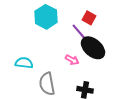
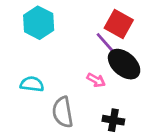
cyan hexagon: (46, 17) -> (39, 23), moved
red square: (89, 18) -> (119, 24), size x1.5

